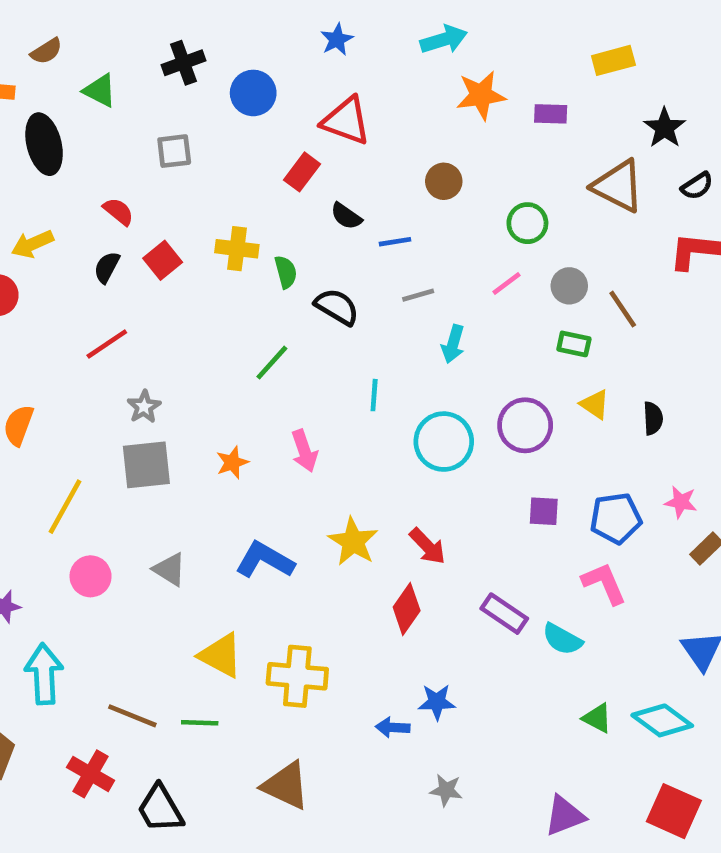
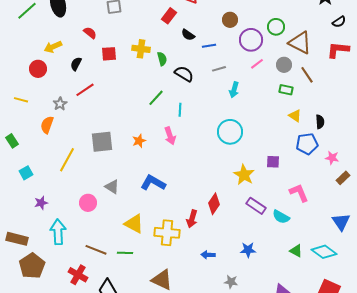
brown triangle: (618, 186) -> (300, 43), moved
green circle: (527, 223) -> (276, 27), moved
red square: (163, 260) -> (109, 54), turned 35
black semicircle: (107, 267) -> (76, 64), moved
cyan line: (374, 395) -> (180, 110), moved
gray star: (144, 407) -> (60, 104), moved
purple circle: (525, 425) -> (251, 40), moved
blue pentagon: (616, 518) -> (307, 144), moved
yellow star: (353, 541) -> (244, 175), moved
red arrow: (428, 546) -> (192, 219), moved, turned 60
pink circle: (91, 576) -> (88, 203), moved
blue star: (437, 702) -> (248, 250), moved

